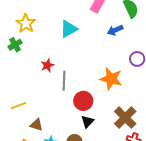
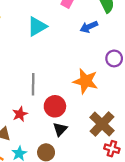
red star: (47, 65) -> (20, 114), moved

